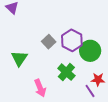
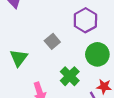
purple hexagon: (72, 40) -> (85, 20), moved

